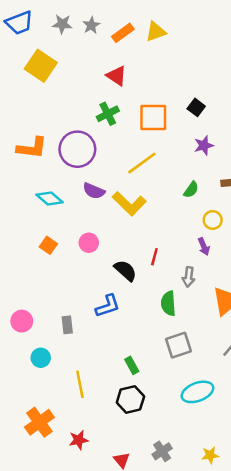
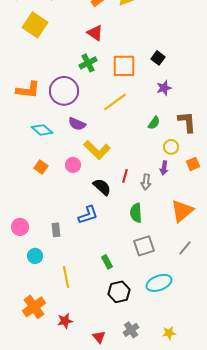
yellow L-shape: (129, 204) -> (97, 150), moved
purple arrow: (204, 247) -> (164, 168), turned 32
gray arrow: (189, 277) -> (146, 182), moved
black hexagon: (130, 399) -> (119, 292), moved

